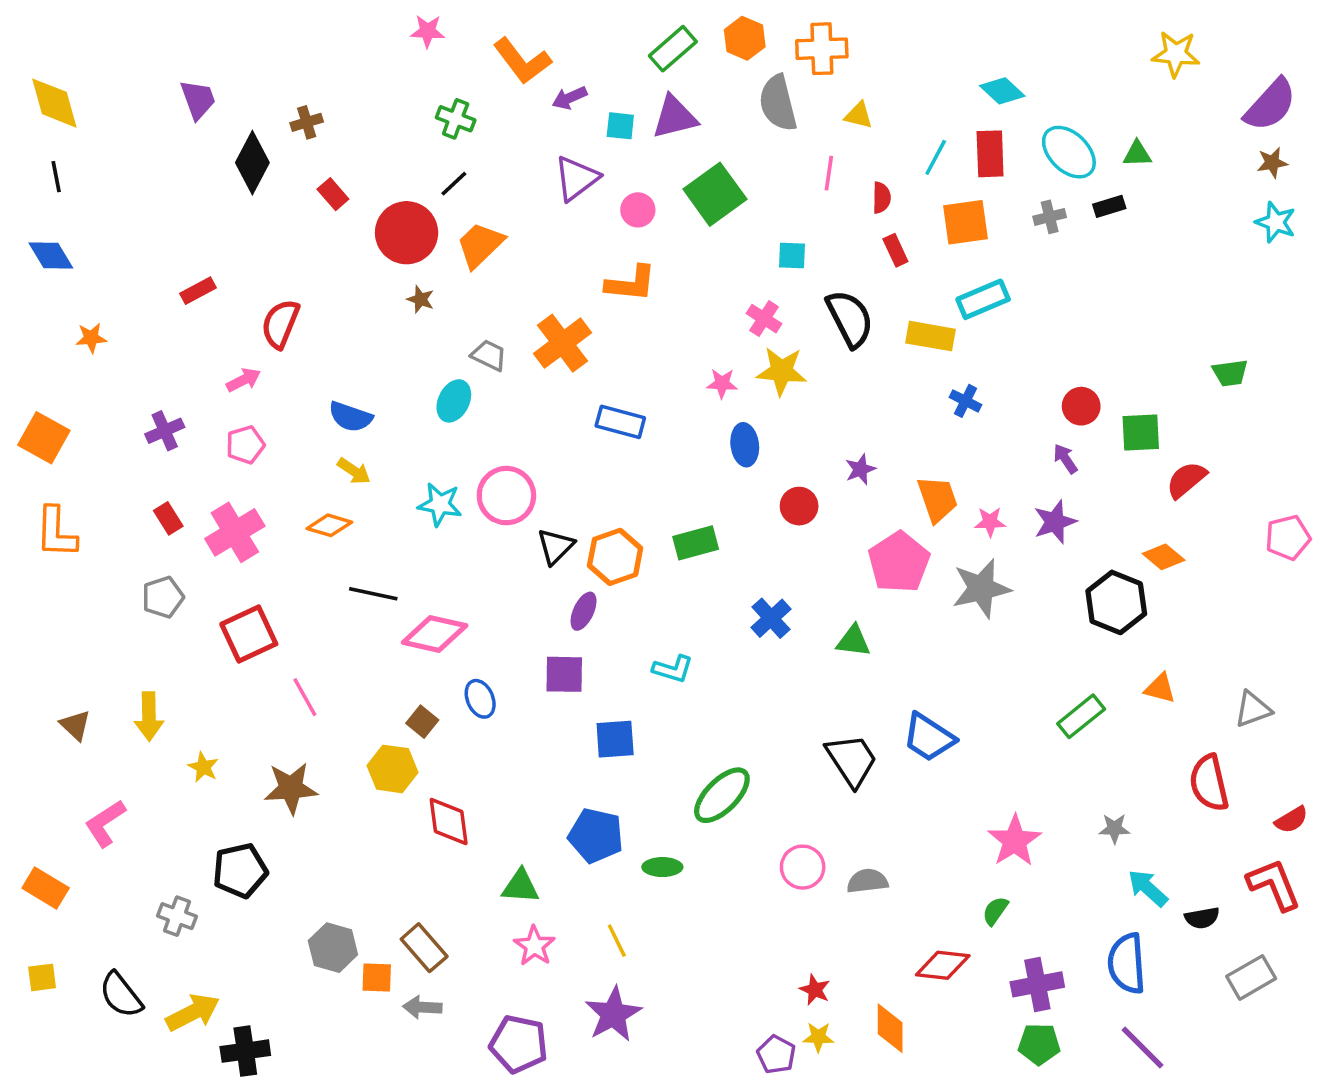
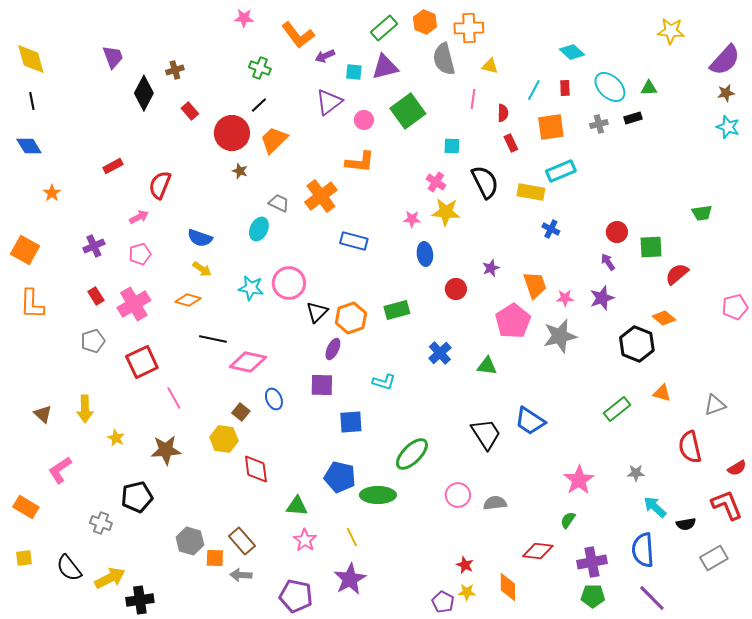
red rectangle: (990, 154) -> (565, 88), size x0.6
orange star: (91, 338) -> (52, 193), turned -30
green ellipse: (662, 867) -> (378, 495), size x1.6

